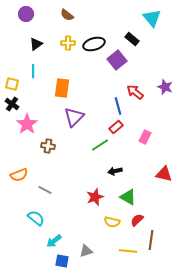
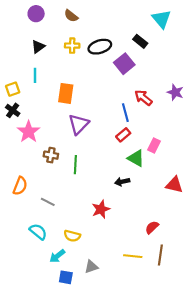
purple circle: (26, 14) -> (36, 14), moved
yellow square: (12, 84) -> (13, 89), turned -32
green line: (100, 145) -> (75, 165), moved, turned -54
orange semicircle: (19, 175) -> (20, 186), turned -48
green triangle: (128, 197) -> (136, 158), moved
red semicircle: (137, 220) -> (152, 227), moved
yellow semicircle: (112, 222) -> (72, 236), moved
yellow line: (128, 251) -> (133, 256), moved

